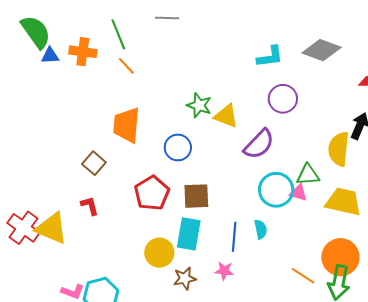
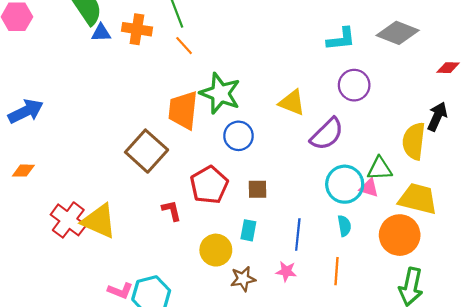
green star: (199, 105) -> (220, 93), moved, size x1.5
brown square: (94, 163) -> (147, 151), size x1.6
brown square: (196, 196) -> (258, 189), size x0.7
red L-shape: (90, 206) -> (172, 211), moved
cyan semicircle: (261, 229) -> (344, 226), moved
cyan rectangle: (189, 234) -> (248, 230), size x0.6
orange circle: (340, 257) -> (400, 235), moved
orange line: (303, 276) -> (337, 271), moved, turned 60

